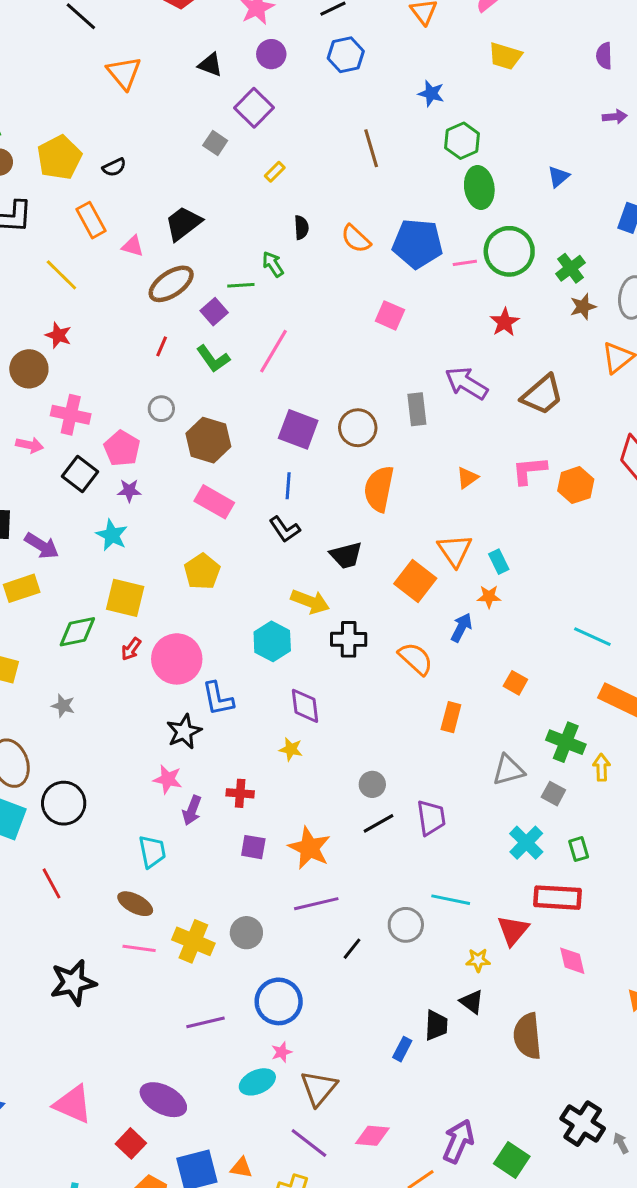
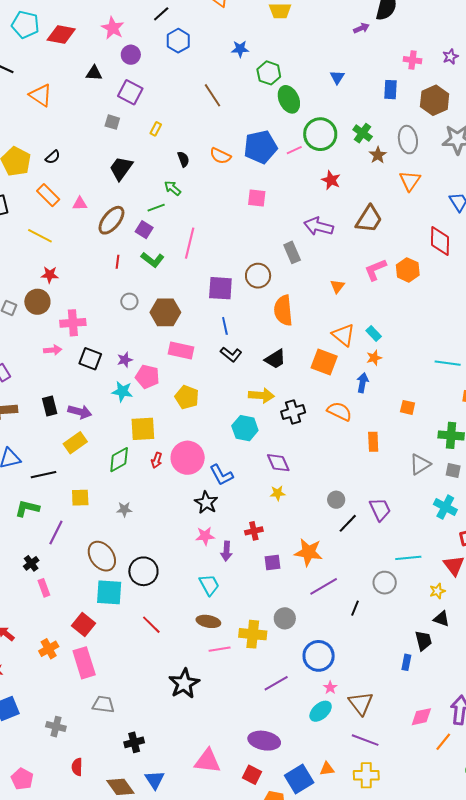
black trapezoid: (183, 223) -> (121, 168), moved
pink pentagon: (122, 448) -> (147, 377), moved
pink diamond: (372, 1136) -> (421, 717), moved

